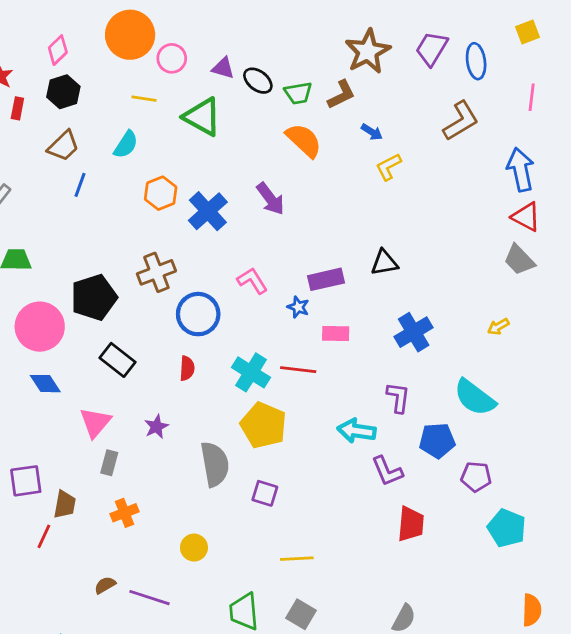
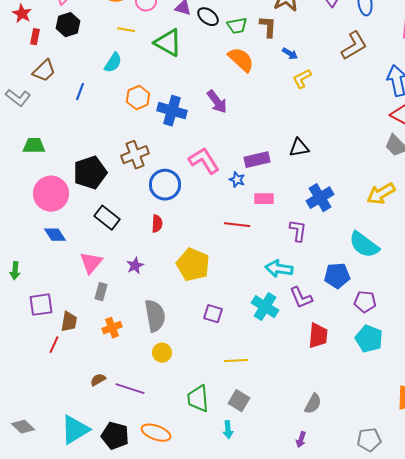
brown L-shape: (341, 94) -> (268, 27), turned -60
brown trapezoid: (63, 146) -> (44, 71), moved
blue cross: (208, 211) -> (172, 111), turned -32
pink L-shape: (252, 281) -> (204, 161), size x1.4
yellow arrow: (498, 327) -> (381, 194), size x1.8
cyan cross: (251, 372) -> (265, 307), moved
purple L-shape: (398, 397) -> (298, 231), moved
yellow pentagon: (263, 425) -> (193, 265), moved
gray semicircle: (215, 464) -> (155, 316), moved
cyan pentagon: (507, 528) -> (369, 339), moved

